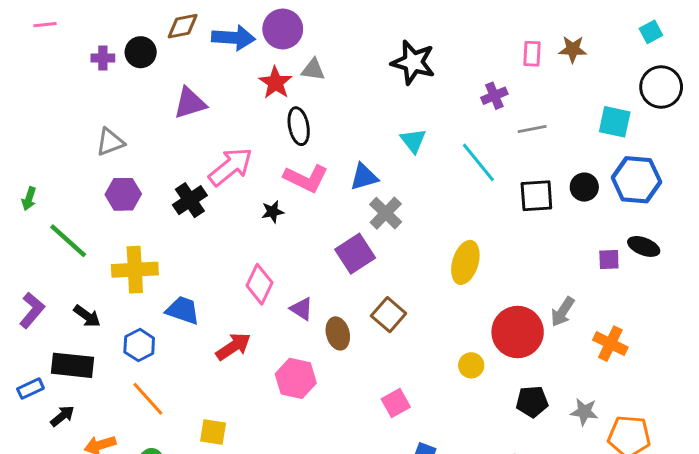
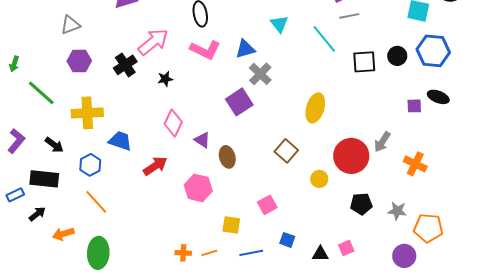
gray line: (532, 129) -> (349, 16), moved
black star: (273, 212) -> (165, 79), moved
brown square: (389, 315) -> (286, 151), moved
yellow square: (213, 432) -> (231, 225), moved

